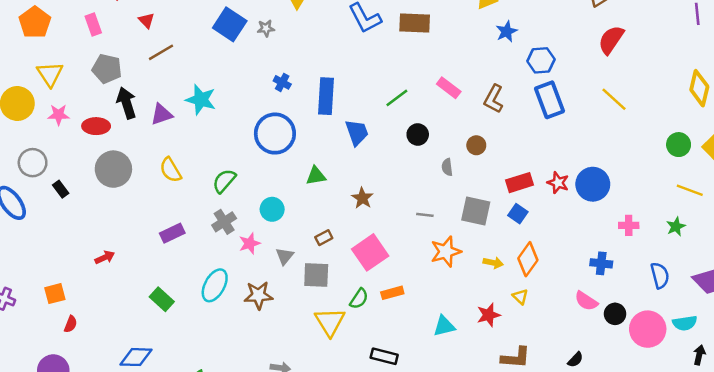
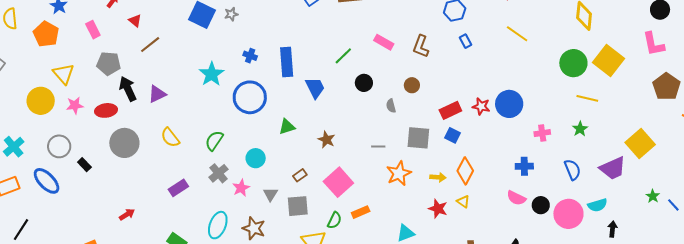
cyan star: (201, 100) -> (212, 74), moved, turned 30
blue rectangle: (549, 100) -> (466, 41), size x0.5
green circle: (679, 145) -> (573, 63), size x1.4
brown star: (258, 295) -> (254, 228), turned 30
red star: (488, 315) -> (438, 209), moved, turned -30

